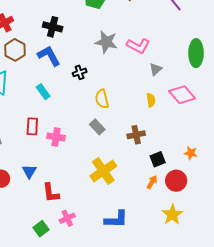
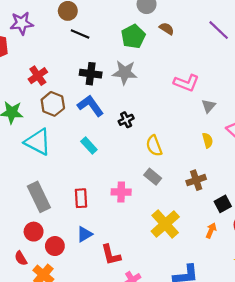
gray star: (106, 42) -> (125, 72), moved
red rectangle: (32, 126) -> (81, 198), moved
pink cross: (56, 137) -> (121, 192), moved
blue triangle: (29, 171) -> (85, 234), turned 35
orange arrow: (152, 182) -> (211, 230), moved

